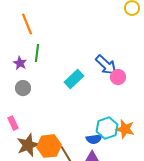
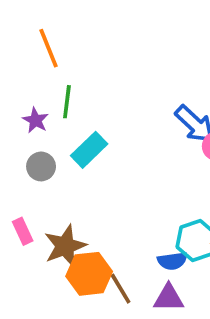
cyan rectangle: (74, 79) -> (89, 150), moved
brown star: (28, 145) -> (65, 246), moved

